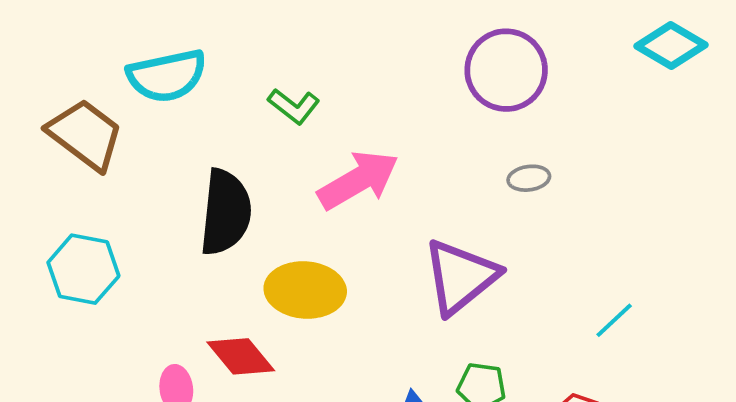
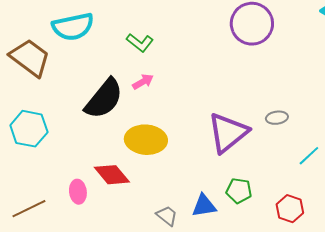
gray ellipse: (529, 178) -> (277, 118), moved
pink arrow: (358, 180) -> (143, 82), moved, size x0.5
black semicircle: (226, 212) -> (104, 99), turned 33

